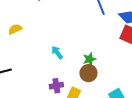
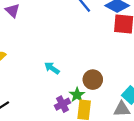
green star: (89, 59) -> (77, 95), moved

